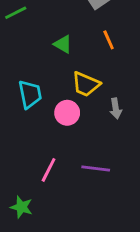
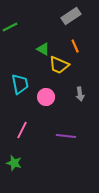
yellow trapezoid: (86, 84) -> (59, 65), moved
pink line: (49, 170) -> (22, 130), moved

